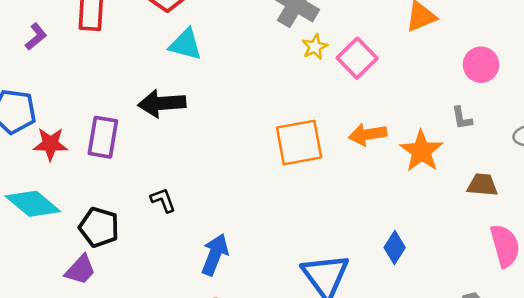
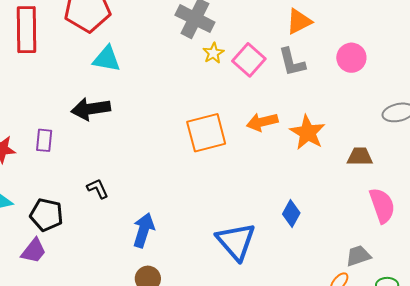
gray L-shape: (462, 118) -> (292, 62), moved, size x1.5
purple rectangle: (103, 137) -> (44, 140), size x0.7

